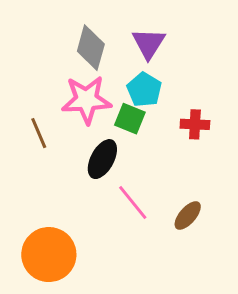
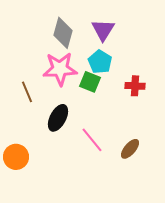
black ellipse: (102, 159) -> (58, 118), moved
orange circle: (49, 255) -> (16, 157), moved, size x0.7

